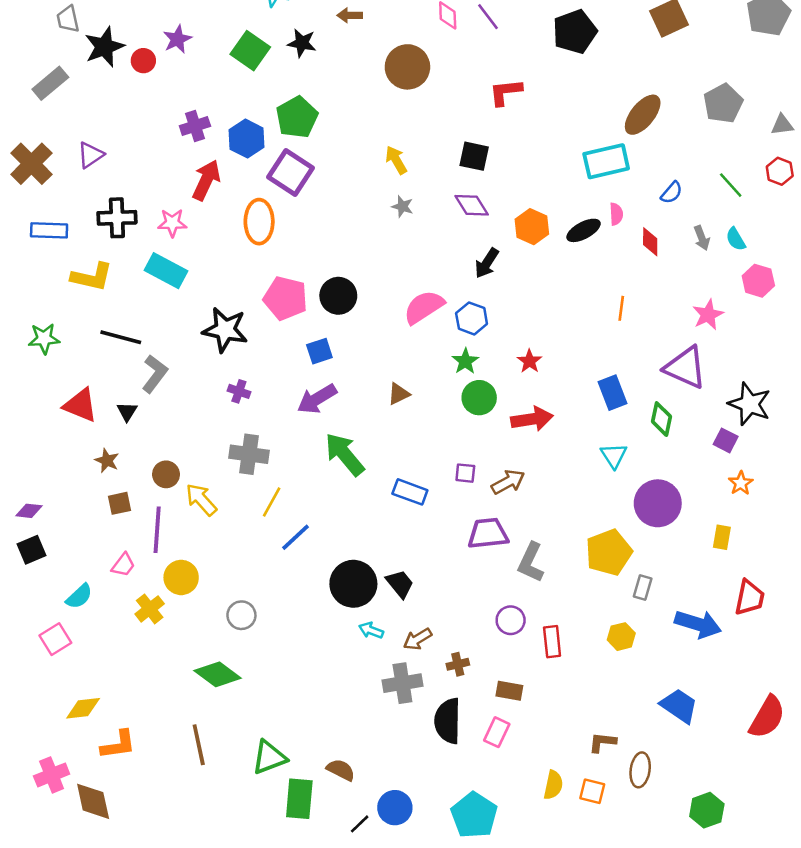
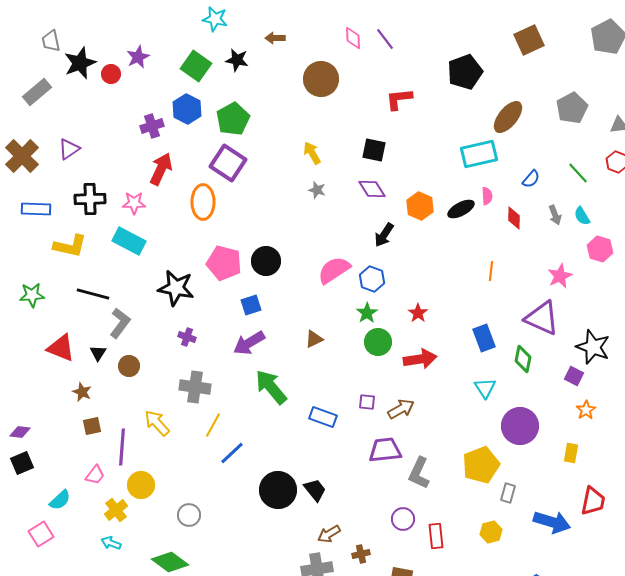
black pentagon: (575, 32) -> (465, 72), moved
blue hexagon: (246, 139) -> (187, 109), moved
brown circle: (166, 474) -> (129, 366), moved
cyan arrow: (371, 630) -> (111, 543), moved

